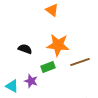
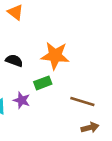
orange triangle: (52, 10) -> (15, 12), moved
brown line: (80, 62) -> (82, 102), moved, turned 36

